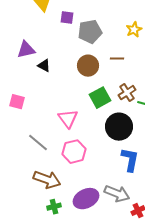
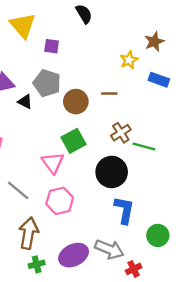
gray pentagon: (90, 32) -> (47, 83), moved, turned 30
green square: (100, 98) -> (74, 141), moved
brown arrow: (47, 180) -> (29, 233), turned -100

